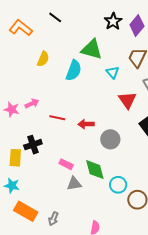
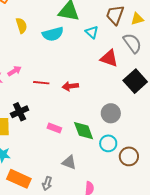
yellow semicircle: (43, 59) -> (21, 26), turned -35
cyan semicircle: (74, 70) -> (53, 34), turned 60
red triangle: (127, 100) -> (109, 58), turned -30
gray circle: (110, 139) -> (111, 113), moved
gray triangle: (74, 184) -> (69, 162), moved, turned 35

